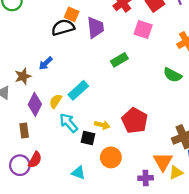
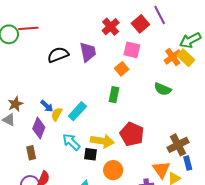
orange square: (72, 14) -> (122, 69), moved, turned 32
green rectangle: (119, 60) -> (114, 95), moved, turned -42
blue arrow: (46, 63) -> (47, 106), moved, turned -88
brown star: (23, 76) -> (15, 104), moved
yellow semicircle: (56, 101) -> (57, 114), moved
yellow arrow: (102, 125) -> (102, 141), size x1.6

